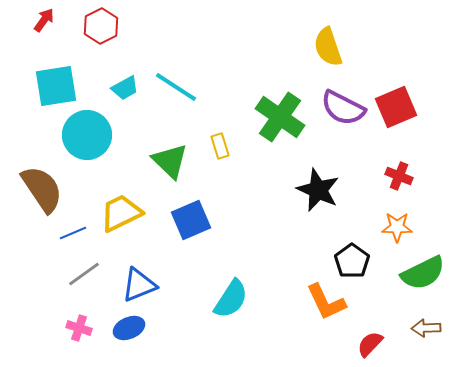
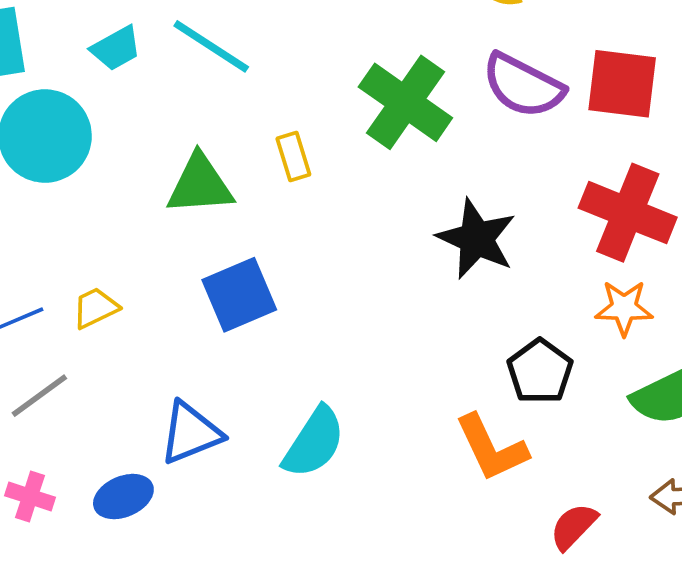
red square: (396, 107) -> (622, 84), turned 30
green triangle: (170, 161) -> (200, 185), turned -48
red cross: (399, 176) -> (628, 213), size x1.8
yellow trapezoid: (121, 213) -> (95, 308), moved, size x0.6
blue triangle: (139, 285) -> (191, 433), moved

